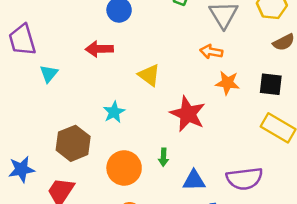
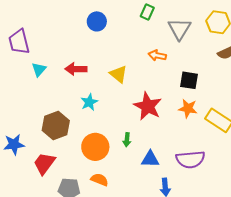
red arrow: (99, 49) -> (76, 69), moved
orange arrow: (211, 52) -> (157, 55), moved
orange star: (227, 83) -> (188, 108), moved
black square: (271, 84) -> (189, 80), moved

